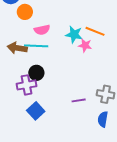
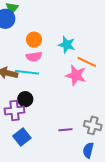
orange circle: (25, 12) -> (34, 40), moved
cyan star: (74, 35) -> (67, 45), moved
pink star: (85, 45) -> (76, 75), size x1.5

